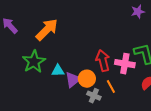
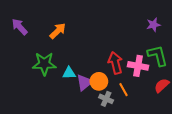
purple star: (138, 12) -> (153, 25), moved
orange arrow: (47, 30) -> (58, 31), size x0.7
green star: (34, 62) -> (44, 64), turned 30

